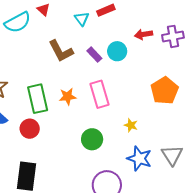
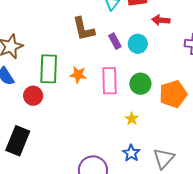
red arrow: (144, 34) -> (161, 20), moved
green circle: (92, 139) -> (140, 84), moved
blue star: (139, 159) -> (131, 153), size x0.7

